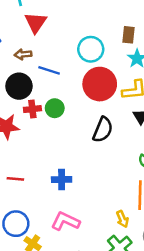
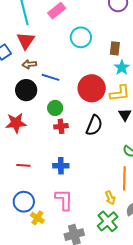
red triangle: (36, 23) -> (26, 41), moved
cyan circle: (91, 49) -> (81, 37), moved
red cross: (32, 109) -> (61, 126), moved
pink L-shape: (65, 221) -> (64, 200), turned 65

